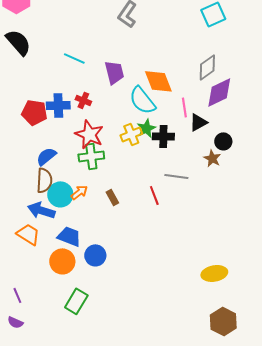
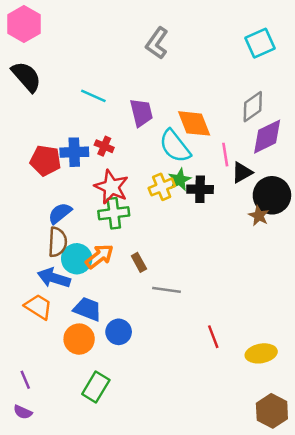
black circle: (223, 141) -> (272, 195), size x1.8
gray line: (176, 176) -> (167, 290), moved
orange arrow: (79, 192) -> (99, 256), size x1.4
red line: (154, 195) -> (213, 337), moved

